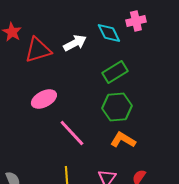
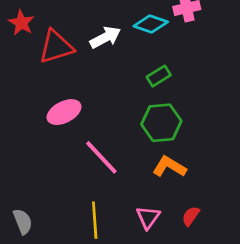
cyan diamond: (109, 33) -> (151, 24), turned -45
green rectangle: (115, 72) -> (159, 76), size x0.7

